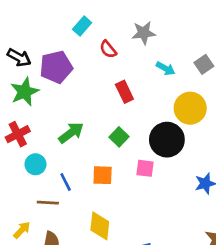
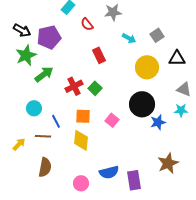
green arrow: (71, 133) -> (44, 74), moved
red cross: (18, 134) -> (74, 86), moved
black circle: (167, 140) -> (142, 104), moved
pink square: (145, 168) -> (112, 120), moved, turned 32
yellow diamond: (100, 226) -> (81, 140), moved
yellow arrow: (22, 230) -> (19, 144), moved

